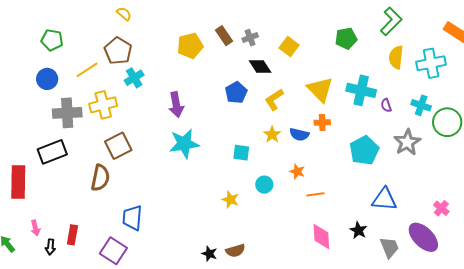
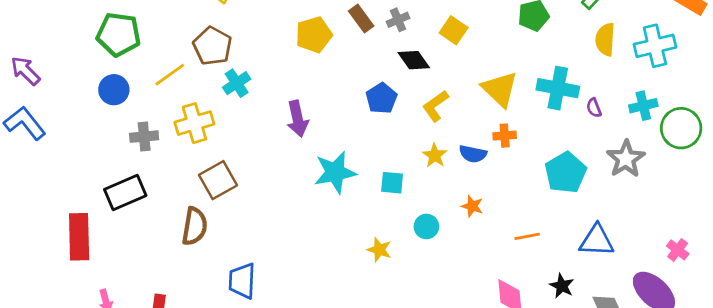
green pentagon: (52, 40) -> (119, 34), size x1.4
cyan cross: (421, 105) -> (643, 106), turned -30
gray cross: (67, 113) -> (144, 137), size x0.7
cyan star: (184, 144) -> (335, 172), moved
orange line: (315, 194) -> (527, 236), moved

